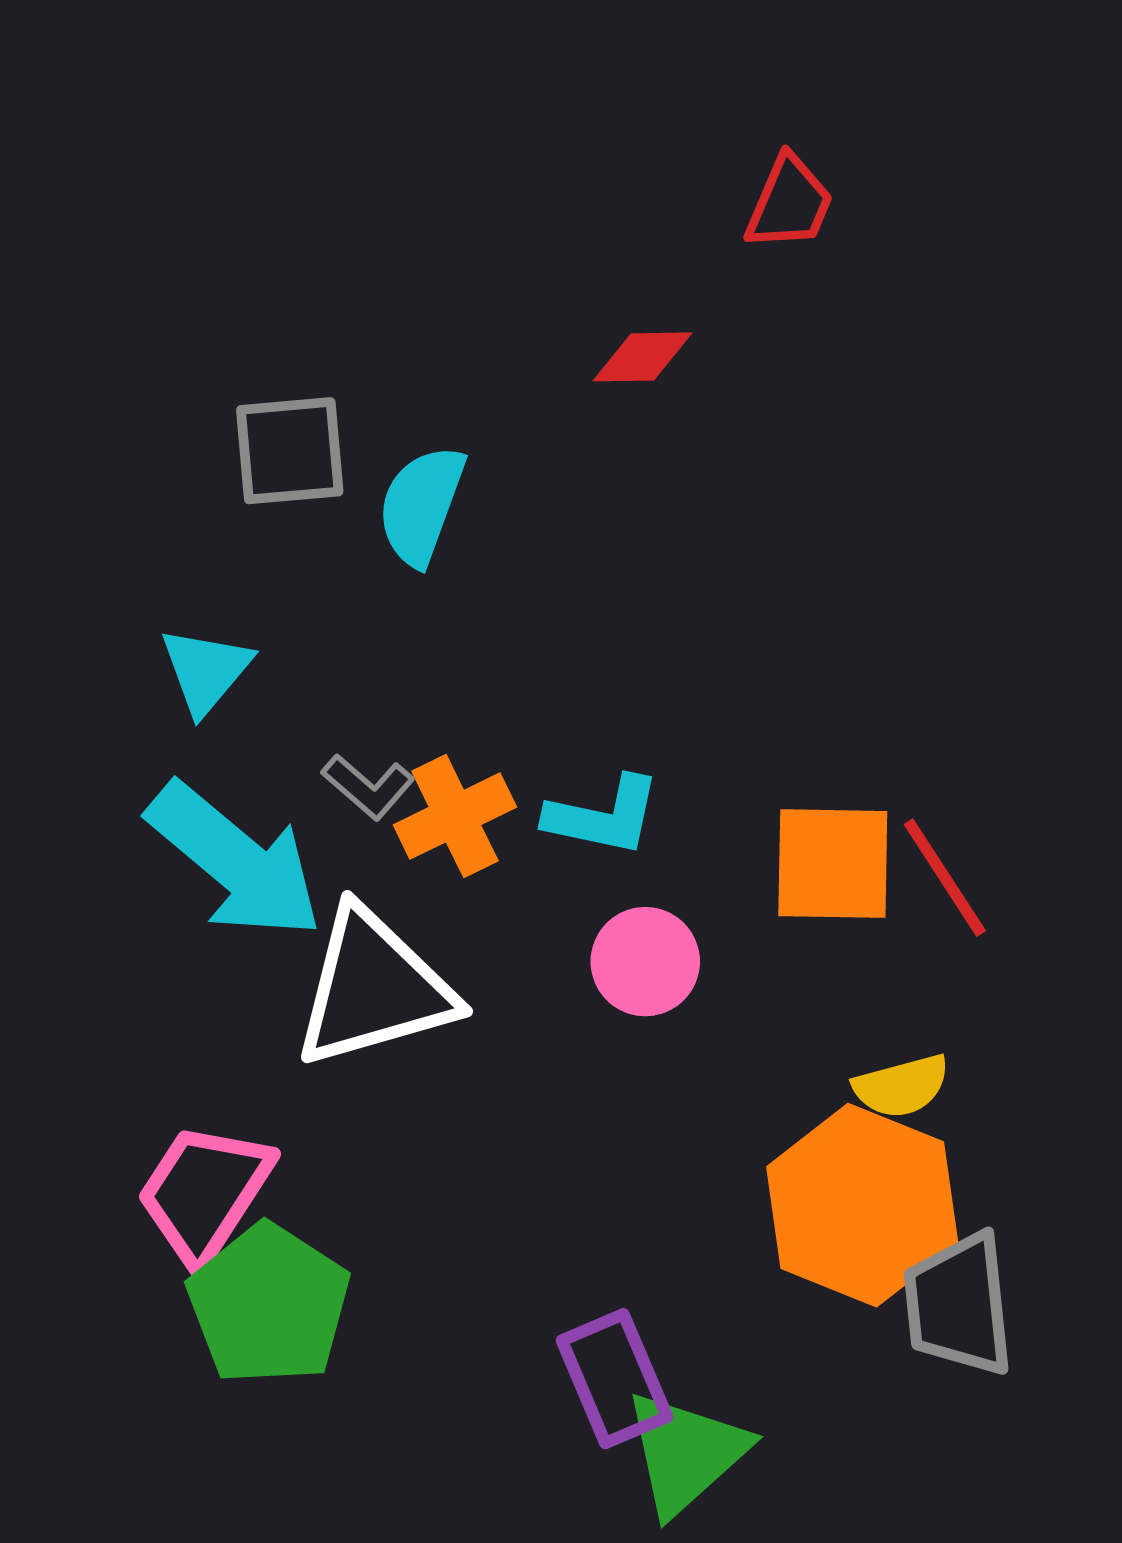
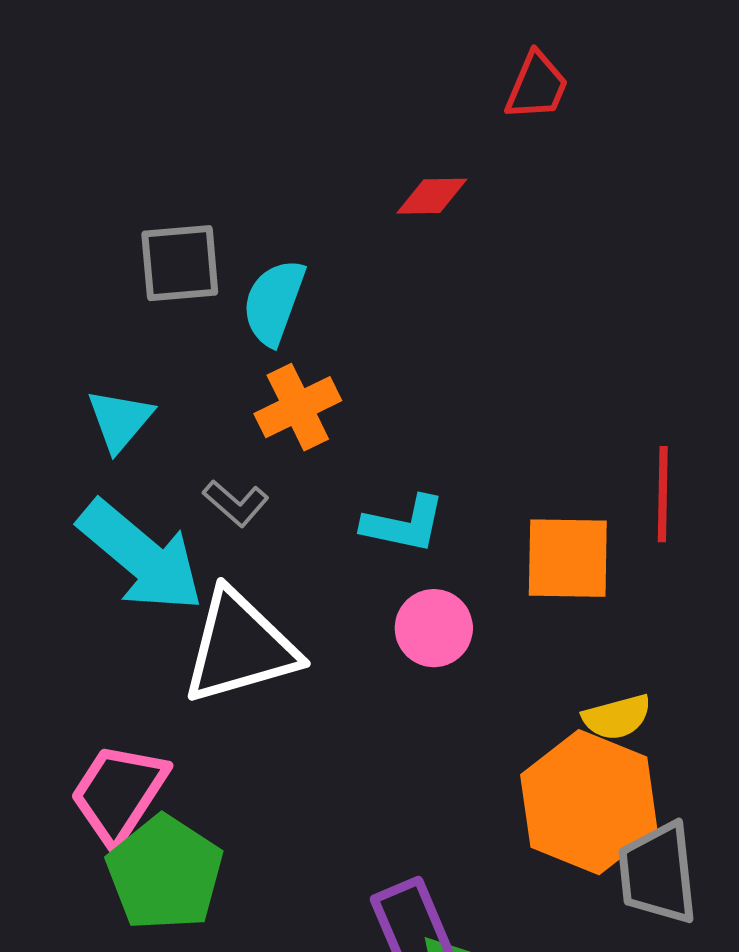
orange cross: (455, 816) -> (298, 407), moved
red line: (945, 878) -> (663, 494), moved, turned 34

